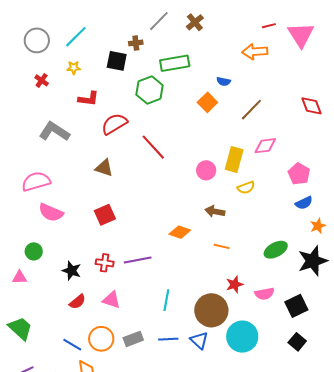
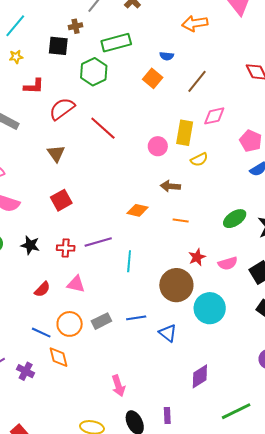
brown triangle: (104, 168) -> (56, 153), turned 42
black star: (72, 271) -> (30, 245), moved
cyan line: (166, 300) -> (129, 261), moved
blue triangle: (199, 340) -> (168, 333), moved

